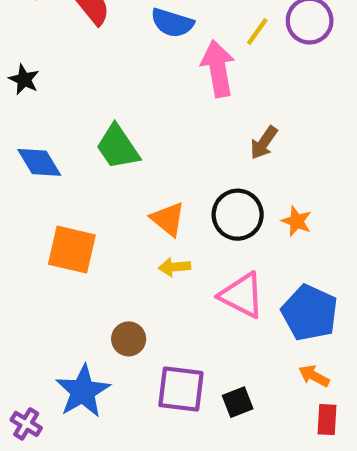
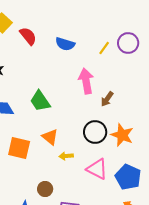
pink arrow: (218, 69) -> (86, 81), moved
orange triangle: (168, 219) -> (50, 137), moved
orange star: (296, 221) -> (122, 135), size x1.6

